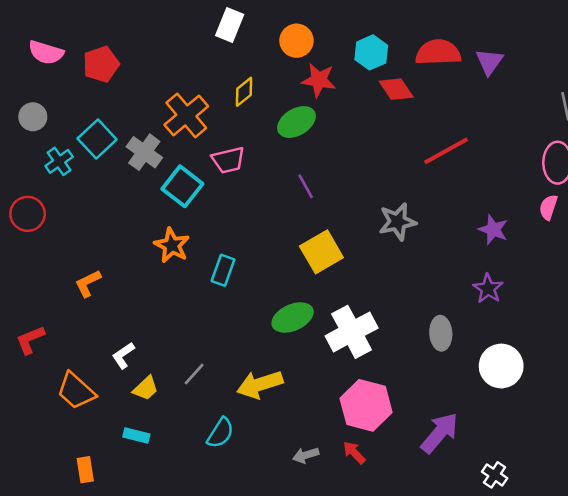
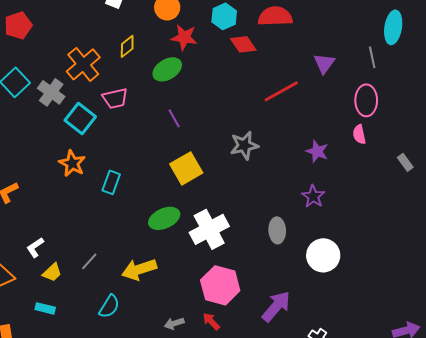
purple triangle: (489, 62) -> (324, 63), moved
pink semicircle: (548, 207) -> (359, 134), turned -30

